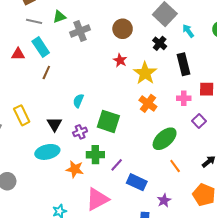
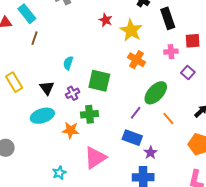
purple line: (117, 165) -> (136, 113), moved
purple star: (164, 200) -> (150, 153), moved

